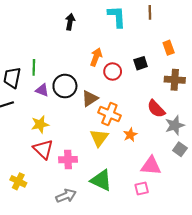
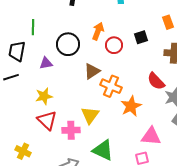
green line: (34, 67) -> (33, 27), moved
black circle: (65, 86) -> (68, 44), moved
purple triangle: (42, 90) -> (46, 63), turned -32
orange star: (130, 135) -> (131, 106), size x1.5
yellow triangle: (99, 138) -> (90, 115), moved

